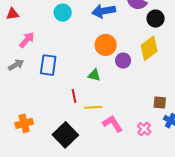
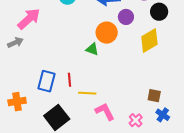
pink arrow: (27, 40) -> (29, 19), size x1.4
purple circle: (123, 61) -> (126, 17), moved
blue rectangle: (48, 65) -> (46, 81), moved
green triangle: (94, 75) -> (92, 49), moved

